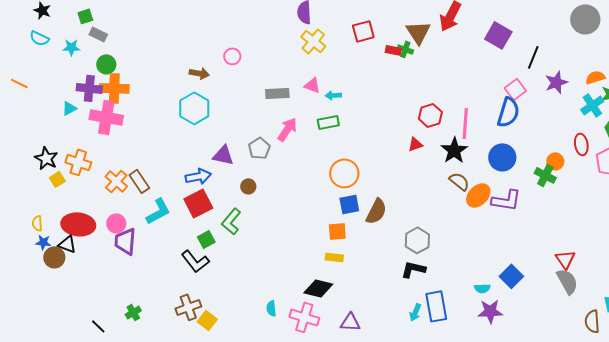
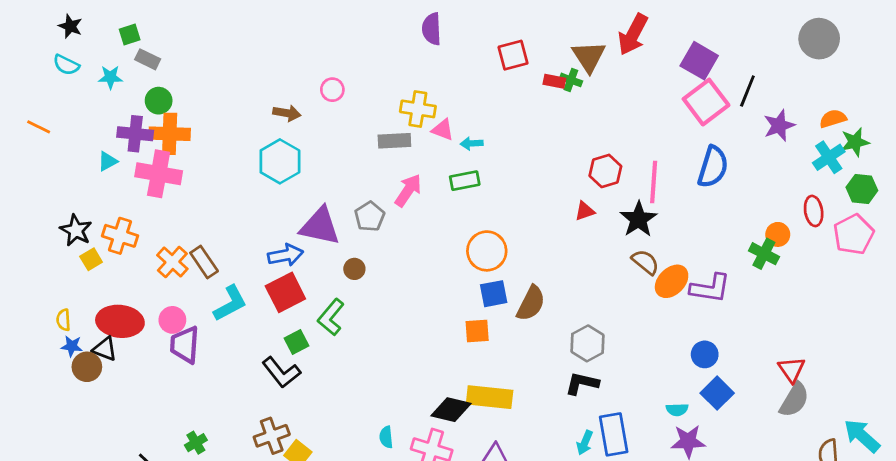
yellow cross: (313, 41) -> (418, 109), moved, turned -30
pink square: (515, 89) -> (706, 102), moved, size x1.5
purple triangle: (223, 155) -> (320, 226), size x1.4
blue circle: (502, 157) -> (705, 354), moved, size x0.7
yellow rectangle: (334, 257) -> (490, 397), moved, size x1.8
gray semicircle: (567, 281) -> (794, 400), turned 60

